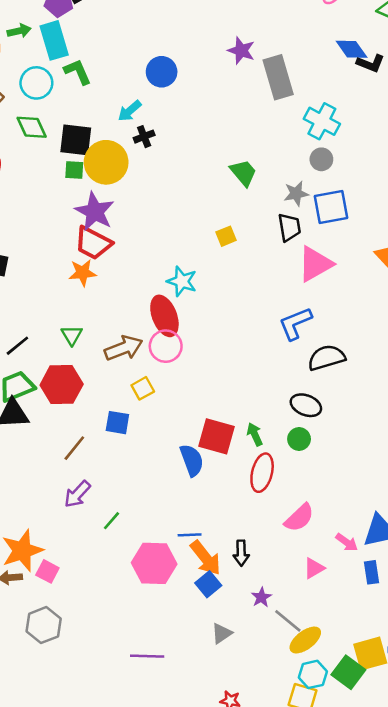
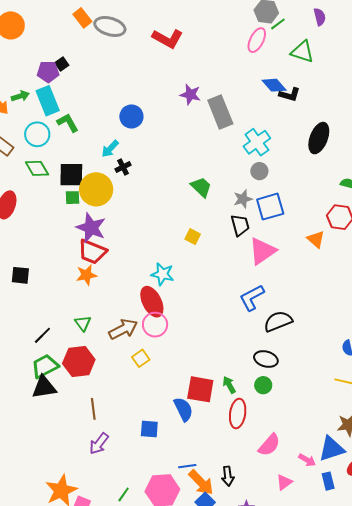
cyan cross: (322, 121) -> (257, 142), turned 32
yellow square: (226, 236) -> (193, 237), turned -35
blue square: (117, 423) -> (149, 429), moved
brown line: (74, 448) -> (93, 409), turned -40
green line: (112, 521) -> (124, 494), moved

